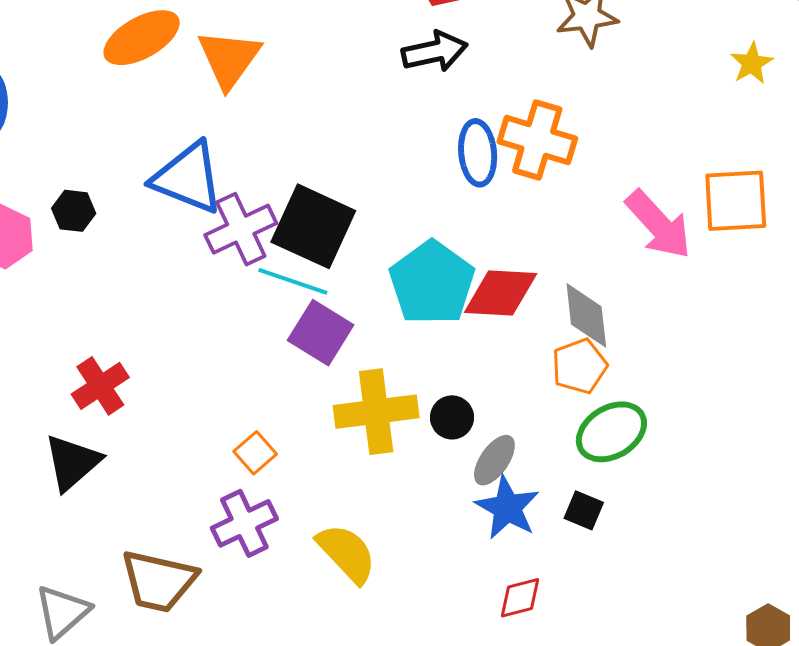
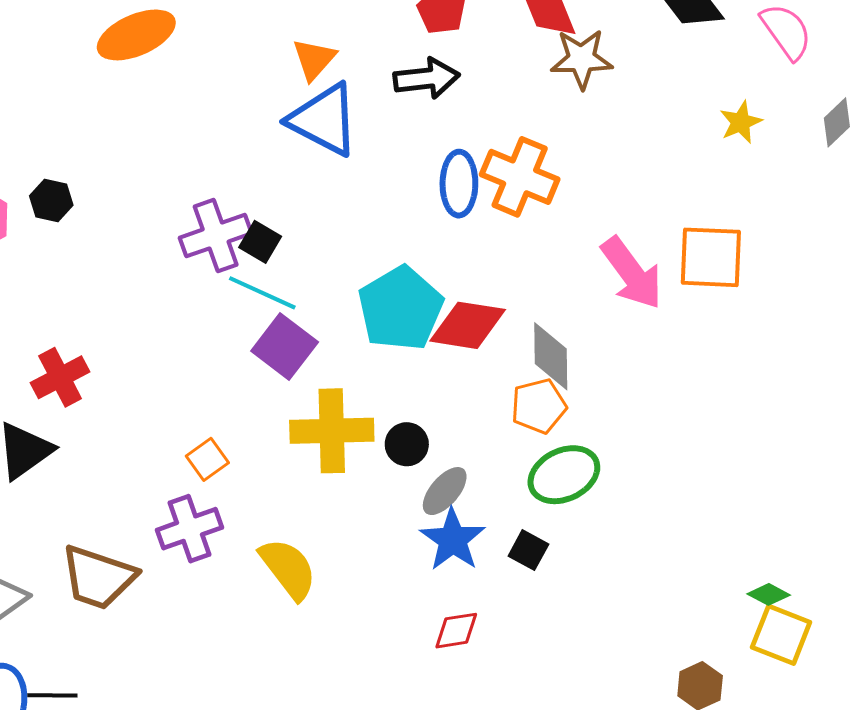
orange triangle: (229, 59) -> (314, 59), moved, size x0.7
blue triangle: (188, 178) -> (324, 120), moved
black square: (313, 226) -> (260, 242), moved, size x0.5

